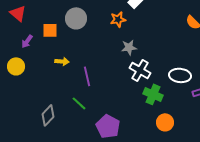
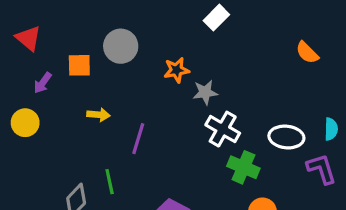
orange star: (118, 19) -> (176, 70), moved
purple line: (87, 76) -> (138, 139), turned 30
green line: (79, 103) -> (110, 182), moved, turned 35

